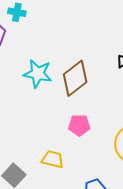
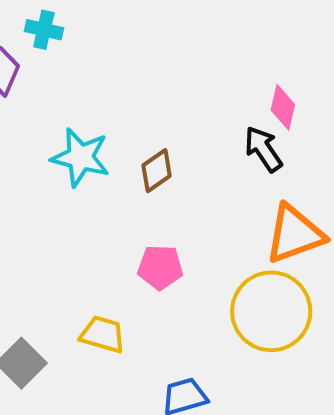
brown diamond: (75, 78) -> (157, 171), size x0.6

